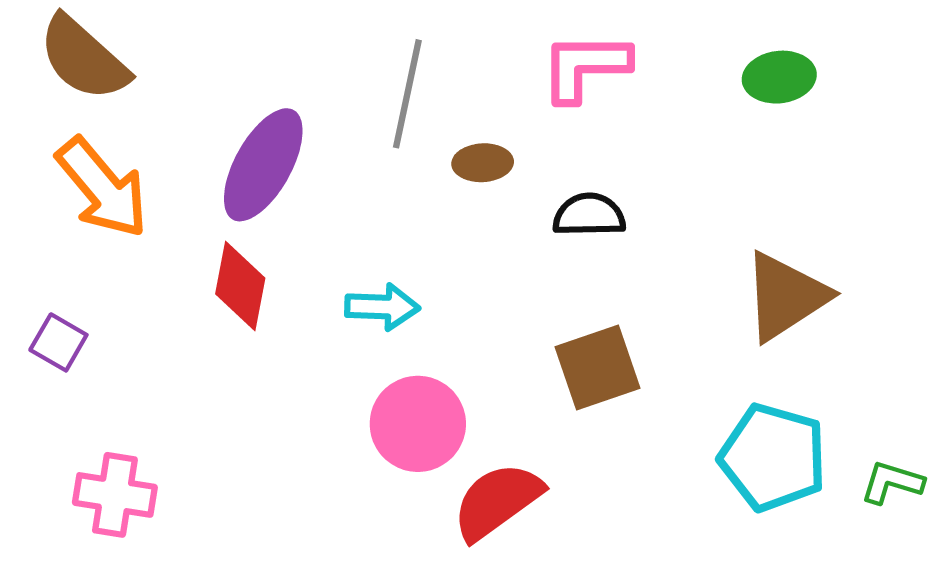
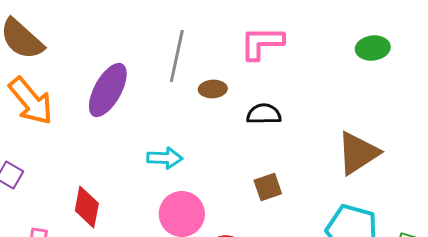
green ellipse: (779, 77) -> (373, 48), moved
red diamond: (240, 286) -> (87, 207), moved
brown square: (597, 367) -> (268, 187), size x0.7

